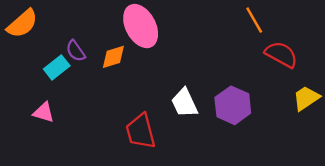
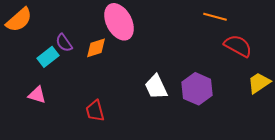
orange line: (254, 20) -> (215, 17), turned -45
red trapezoid: (141, 131) -> (95, 111), moved, size x0.7

